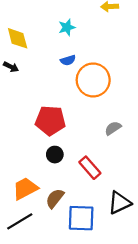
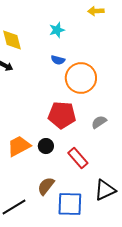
blue semicircle: (68, 60) -> (58, 60), turned 32
red pentagon: (50, 121) -> (62, 115), moved
orange trapezoid: (25, 188) -> (19, 146), moved

